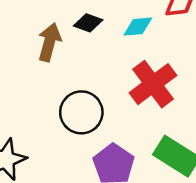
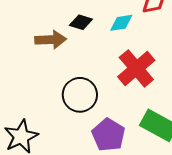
brown arrow: (49, 42) -> (51, 40), turned 76

